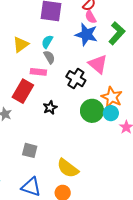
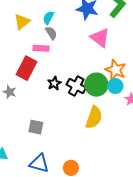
black cross: (76, 79) -> (76, 86), moved
yellow semicircle: (68, 168) -> (94, 117), moved, turned -105

